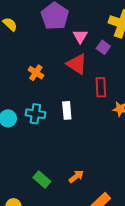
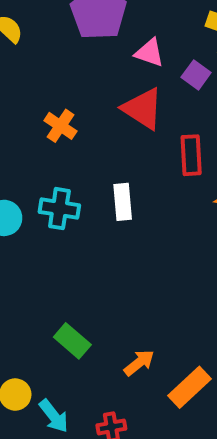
pink triangle: (80, 36) -> (150, 53), turned -42
orange arrow: (76, 176) -> (139, 363), moved

